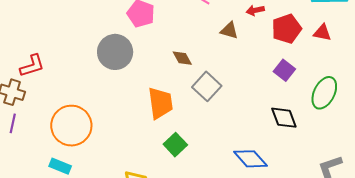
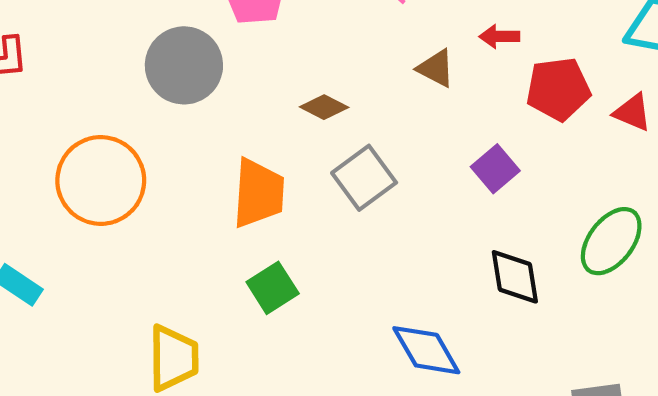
brown diamond: (182, 58) -> (324, 107), turned -45
purple square: (284, 70) -> (495, 169), moved
orange circle: (71, 126) -> (101, 180), moved

